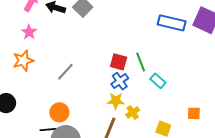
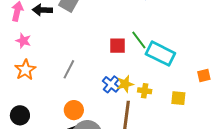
blue cross: (120, 81) -> (111, 84), moved
cyan rectangle: (158, 81) -> (160, 54), size x1.8
yellow cross: (133, 113) -> (145, 91), turned -32

